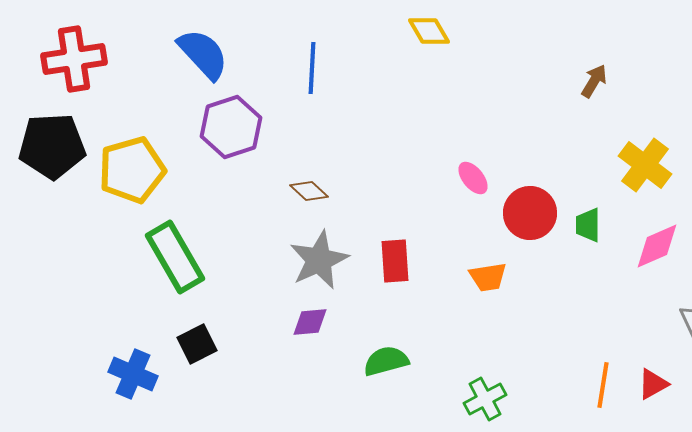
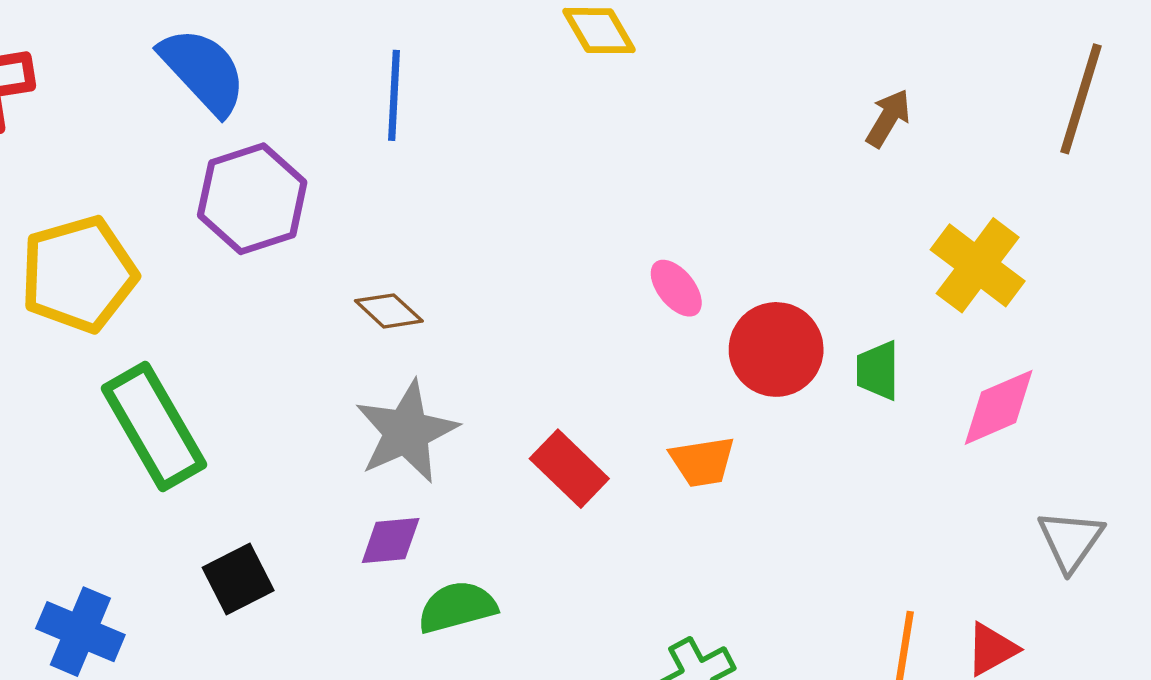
red rectangle: (395, 261) -> (569, 469), moved, turned -42
black square: (197, 344) -> (238, 579), moved
green semicircle: (386, 361) -> (457, 607), moved

